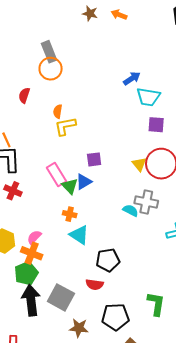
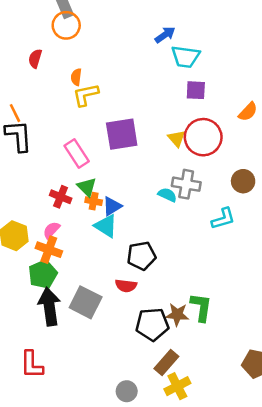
purple square: (94, 159) -> (122, 134), size x1.8
blue triangle: (84, 182) -> (112, 206), moved
green triangle: (70, 186) -> (87, 187), moved
red cross: (13, 191) -> (61, 197), moved
brown star: (79, 328) -> (177, 315), moved

